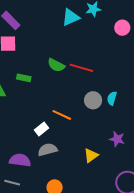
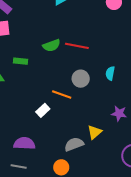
green semicircle: (56, 65) -> (52, 45), turned -42
gray circle: (93, 100) -> (81, 79), moved
gray semicircle: (48, 150) -> (74, 144), moved

